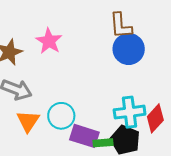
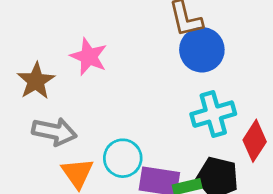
cyan cross: (130, 112) -> (213, 114), moved

